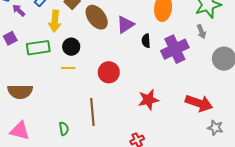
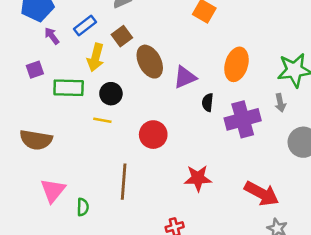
green semicircle: (64, 129) -> (83, 207), moved
pink triangle: (20, 131) -> (53, 190), moved, turned 45

